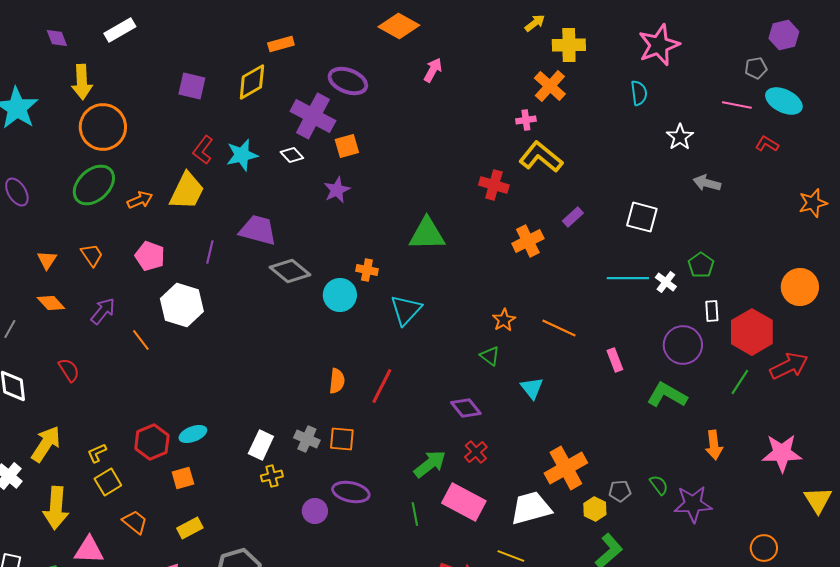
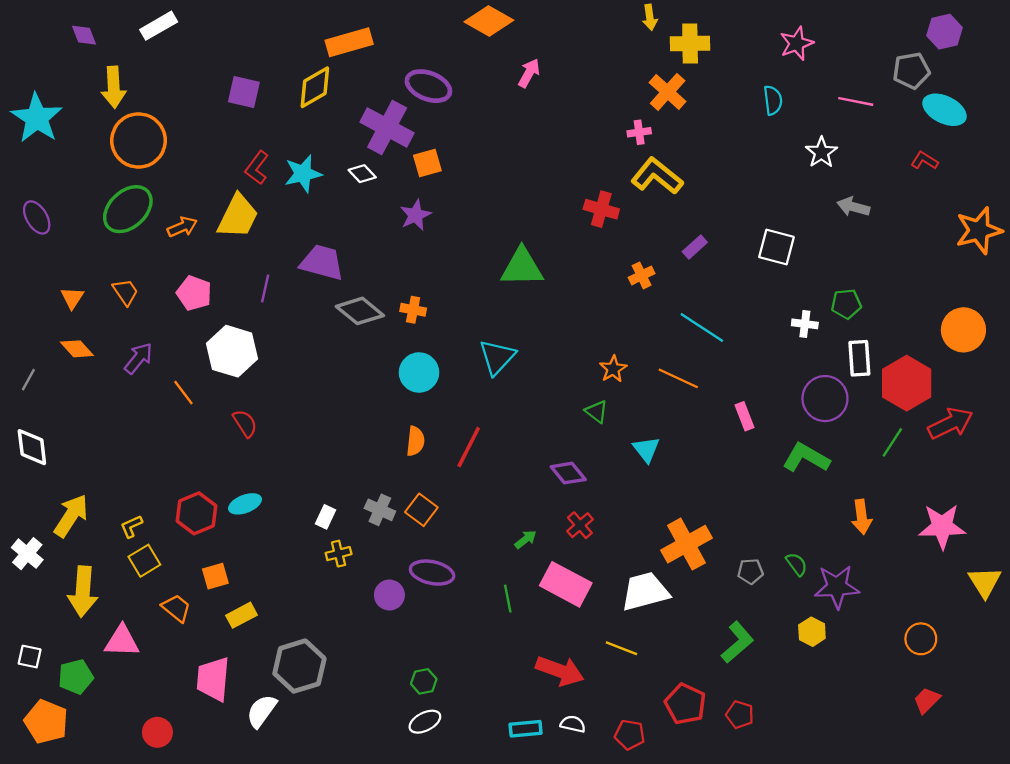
yellow arrow: (535, 23) -> (650, 17), turned 120
orange rectangle: (281, 44) -> (349, 42), size x1.5
pink star: (659, 45) -> (797, 43), size x0.7
gray pentagon: (756, 68) -> (911, 71), size x1.4
pink line: (737, 105) -> (856, 101), moved
orange star: (813, 203) -> (979, 230), size x1.4
orange cross: (528, 241) -> (642, 275), size x0.7
green pentagon: (701, 265) -> (846, 304), turned 30
orange cross: (367, 270) -> (413, 310), moved
cyan line: (628, 278) -> (702, 328), moved, turned 33
white cross: (666, 282) -> (805, 324), turned -30
cyan circle: (340, 295) -> (419, 372), moved
white rectangle: (712, 311) -> (859, 358), size x1.4
red semicircle: (69, 370) -> (245, 423), moved
orange square: (342, 439) -> (421, 510), turned 32
white rectangle: (261, 445) -> (325, 517), size x0.7
green arrow: (430, 464) -> (526, 539), size x0.6
orange square: (183, 478) -> (215, 576), moved
yellow hexagon: (595, 509) -> (812, 632), moved

